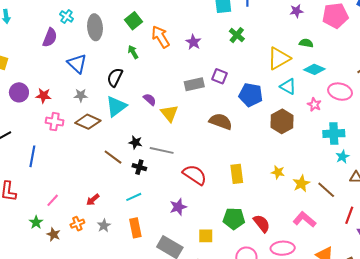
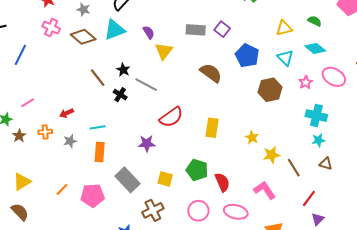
yellow triangle: (279, 58) -> (284, 28), size x0.7
red semicircle: (195, 175) -> (171, 117), turned 95
cyan line: (134, 197) -> (98, 127), moved

